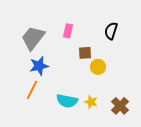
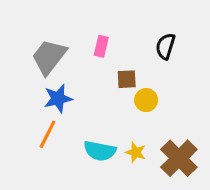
brown cross: (120, 106) -> (179, 158), size x1.4

